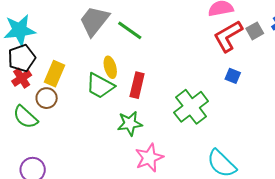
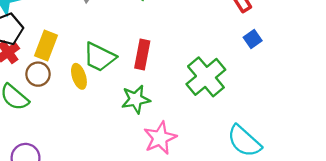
yellow ellipse: (110, 67) -> (79, 76), moved
blue square: (233, 76) -> (253, 39), turned 35

